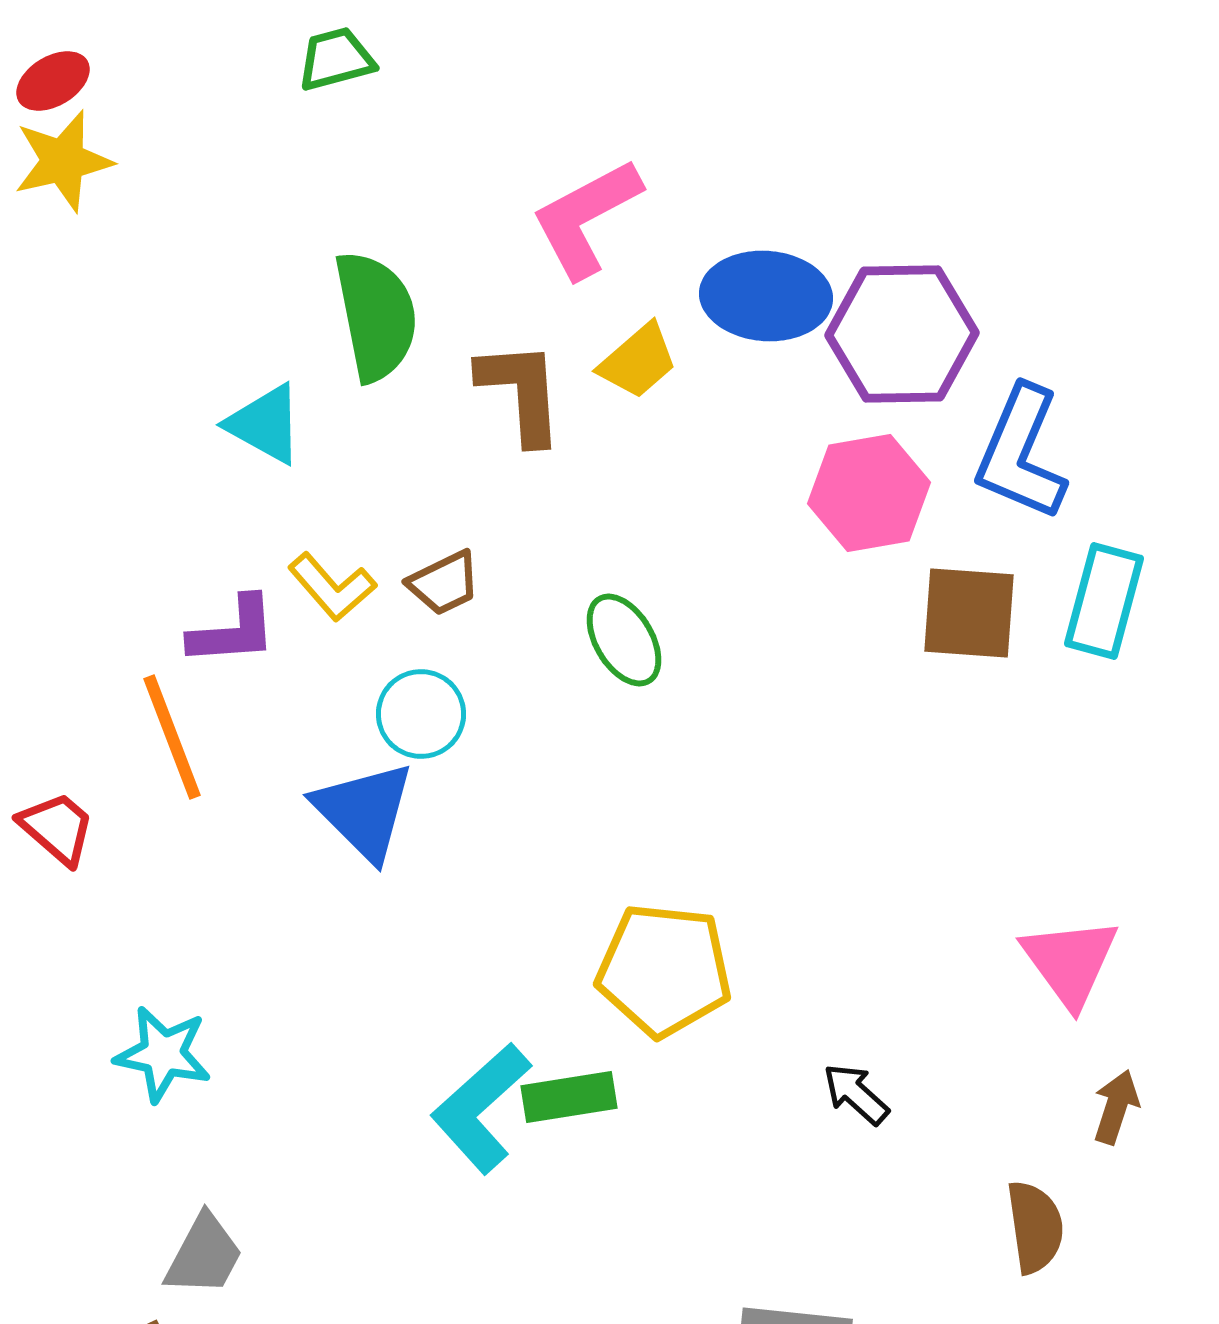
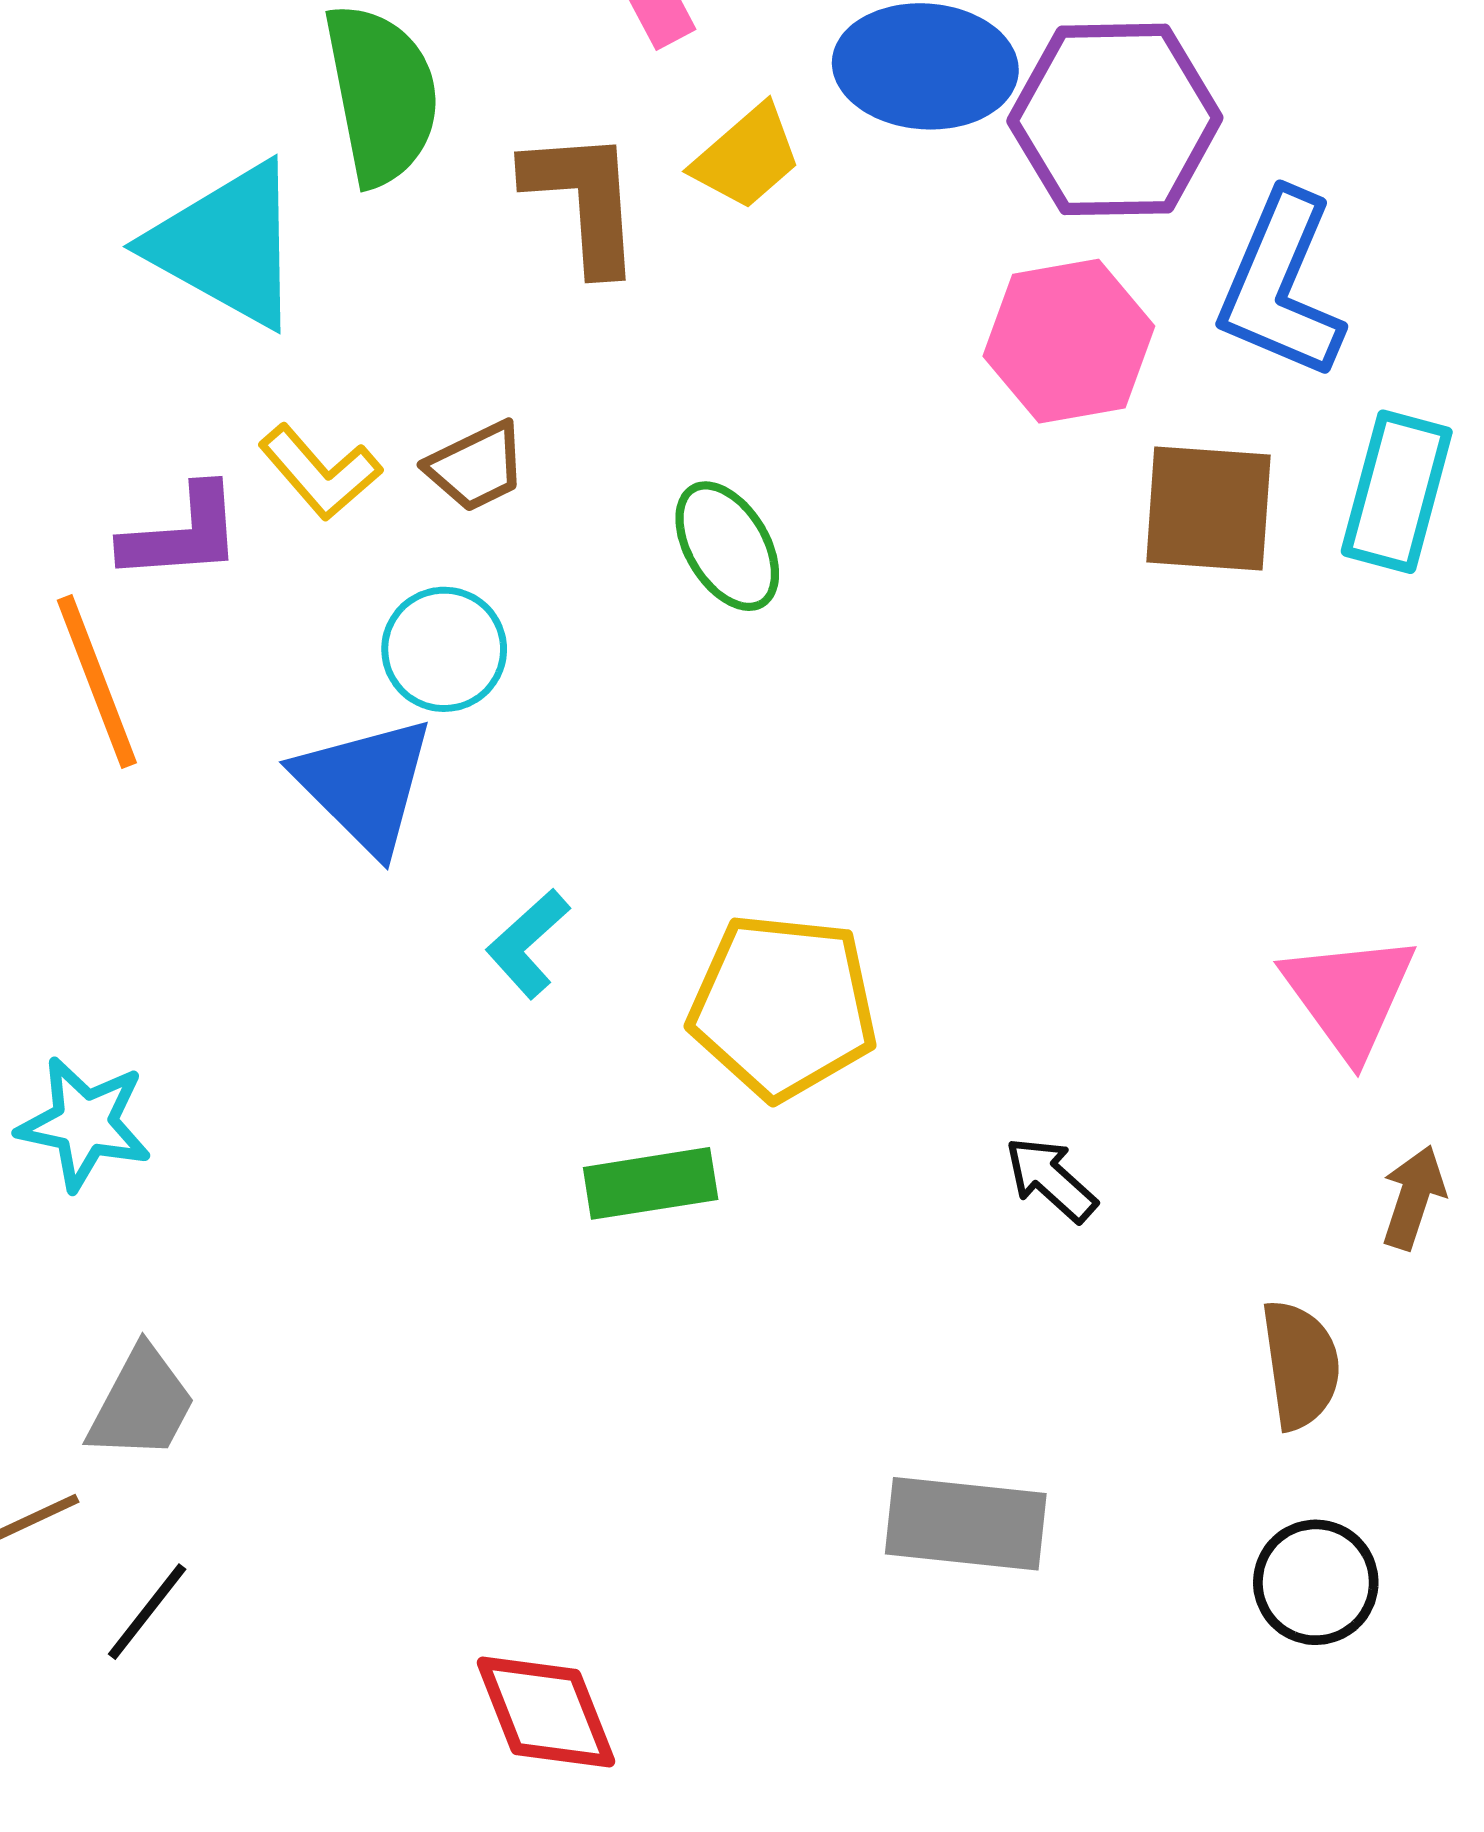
cyan triangle: (265, 424) -> (227, 245), size x1.5
cyan L-shape: (481, 1108) -> (528, 944), moved, size x0.6

